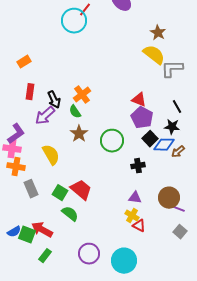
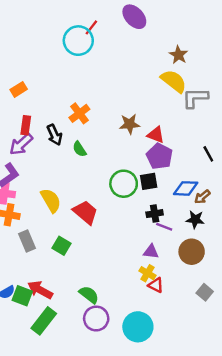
orange cross: (82, 95) -> (79, 113), moved
black line: (177, 107) -> (208, 154), moved
purple arrow: (45, 116) -> (21, 144), moved
black star: (172, 127) -> (195, 219), moved
brown star: (79, 134) -> (130, 124), moved, turned 30
black square: (150, 139) -> (149, 181), moved, turned 35
red trapezoid: (81, 190) -> (85, 212), moved
purple line: (178, 209) -> (164, 227), moved
green semicircle: (70, 214) -> (89, 295), moved
green rectangle: (45, 256) -> (44, 321), size x1.6

